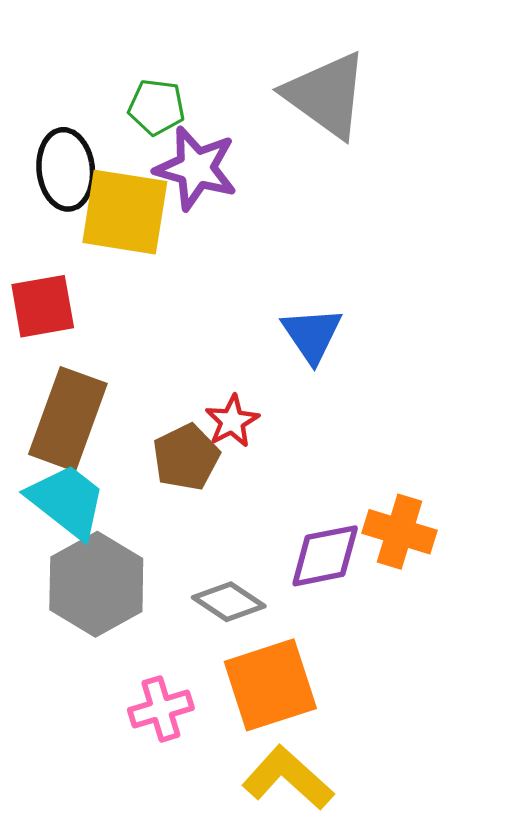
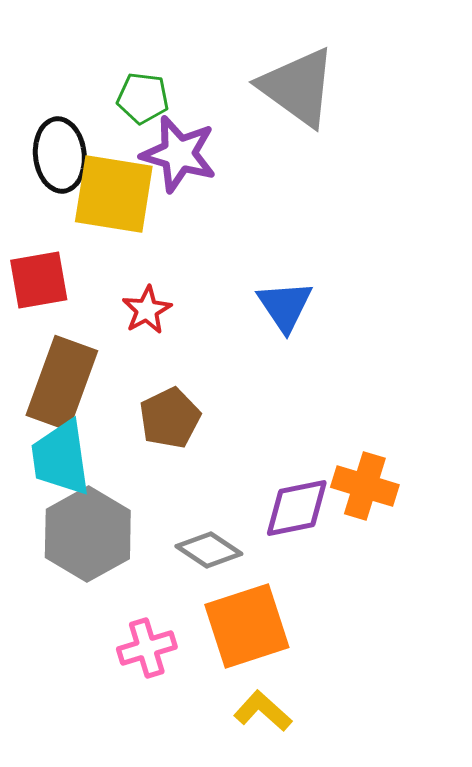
red star: (232, 421) -> (147, 310), moved
cyan trapezoid: (67, 501) -> (61, 458), turned -136
yellow L-shape: (288, 778) -> (263, 711), size x0.7

